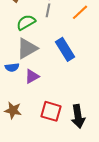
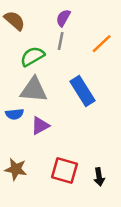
gray triangle: (27, 48) -> (34, 90), turned 35
black arrow: (78, 116) -> (99, 177), size x0.6

